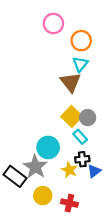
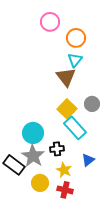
gray circle: (88, 118) -> (92, 104), moved
cyan rectangle: (80, 137) -> (75, 128), size x1.6
cyan circle: (48, 147) -> (33, 133), moved
black cross: (82, 159) -> (57, 149), moved
yellow star: (69, 170) -> (64, 170), moved

